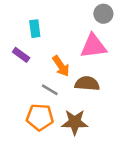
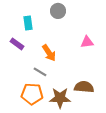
gray circle: (103, 14) -> (58, 11), moved
pink triangle: (93, 46) -> (87, 42), moved, size x0.6
brown semicircle: (87, 84) -> (84, 87), moved

